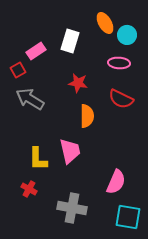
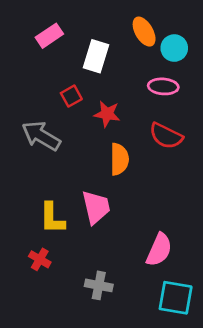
pink rectangle: (36, 51) -> (49, 36), moved
red square: (18, 70) -> (71, 96), moved
gray cross: (72, 208) -> (99, 285), size x0.7

